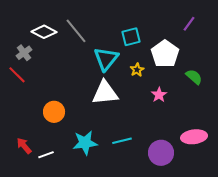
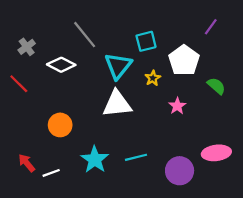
white diamond: (44, 32) -> (61, 65), moved
gray cross: (24, 53) -> (27, 47), moved
cyan star: (85, 143) -> (95, 160), turned -30

